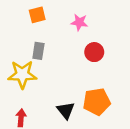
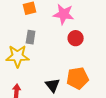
pink star: (79, 22) -> (64, 14), size x1.5

